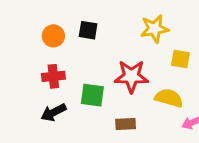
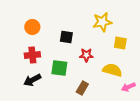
black square: (88, 30) -> (66, 37), moved
red star: (131, 76) -> (86, 55), size x0.6
brown rectangle: (126, 124) -> (82, 88), turned -56

